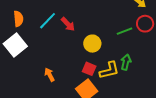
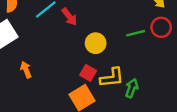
green arrow: (126, 62) -> (132, 88), moved
orange arrow: (49, 75) -> (26, 70), moved

